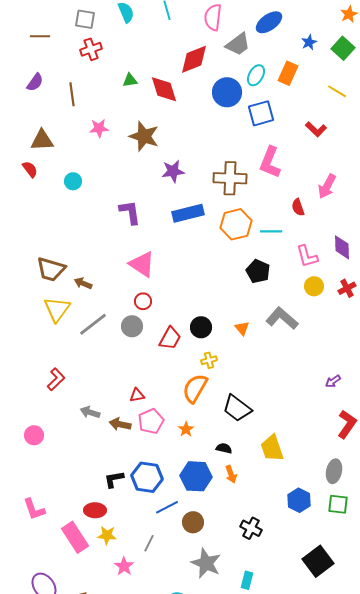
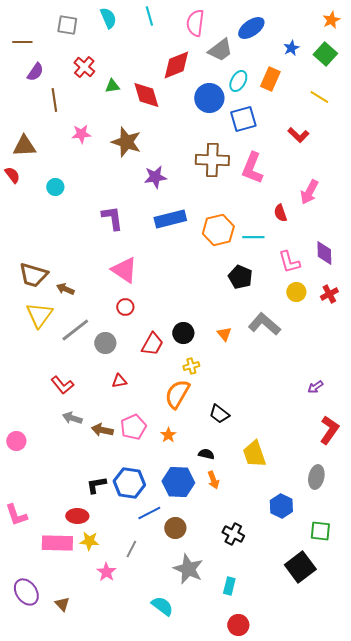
red cross: (91, 49) -> (84, 67), moved, turned -30
purple semicircle: (35, 82) -> (35, 72), moved
brown cross: (230, 178) -> (212, 160), moved
gray circle: (132, 326) -> (105, 343), moved
red L-shape: (56, 379) -> (62, 385), moved, turned 95
red triangle: (137, 395) -> (119, 381), moved
black trapezoid: (237, 408) -> (219, 414), size x0.7
green square: (338, 504) -> (320, 531), moved
pink rectangle: (75, 537) -> (57, 543), turned -56

